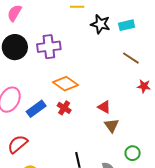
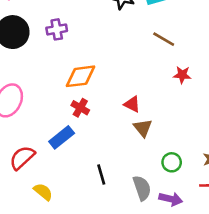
purple cross: (49, 47) -> (57, 29), size x0.7
orange diamond: (66, 84) -> (81, 76), turned -40
blue rectangle: (36, 109) -> (62, 137), moved

